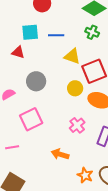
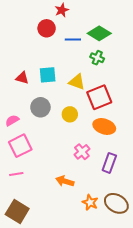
cyan square: (30, 32) -> (48, 75), moved
blue line: (56, 35) -> (73, 39), moved
yellow circle: (75, 88) -> (70, 114), moved
pink square: (31, 119) -> (20, 146), moved

